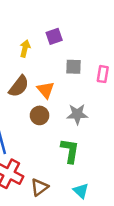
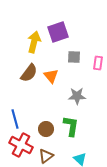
purple square: (54, 36) -> (58, 32), size x1.5
yellow arrow: (25, 49) -> (34, 42), size x1.5
brown circle: (40, 115) -> (46, 129), moved

